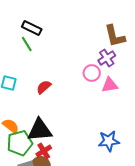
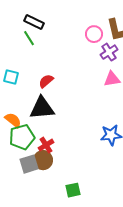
pink circle: (92, 73) -> (94, 34), moved
black triangle: (40, 130) -> (42, 108), moved

